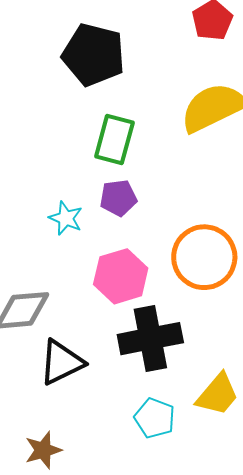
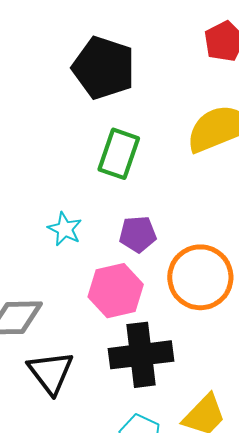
purple pentagon: (118, 198) -> (138, 234), moved
black triangle: (61, 362) -> (51, 372), turned -45

